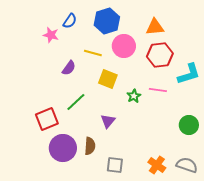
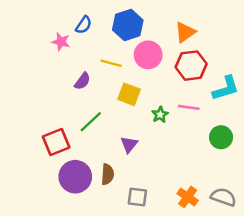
orange triangle: (155, 27) -> (185, 32), turned -30
green circle: (189, 125) -> (221, 137), moved

